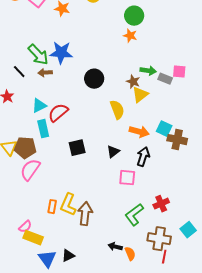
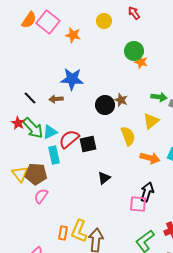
green circle: (134, 16) -> (134, 51), moved
green arrow: (38, 55) -> (33, 128), moved
brown star: (133, 82) -> (121, 100), moved
black square: (77, 148) -> (88, 144), moved
black triangle: (113, 152) -> (104, 178), moved
black arrow: (143, 157) -> (147, 192), moved
pink semicircle: (30, 170) -> (41, 196), size x0.7

